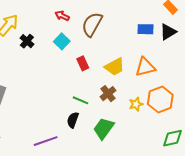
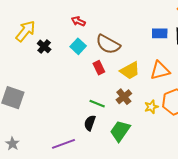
brown semicircle: (92, 24) -> (108, 44), moved, turned -90

